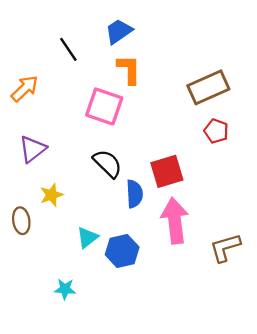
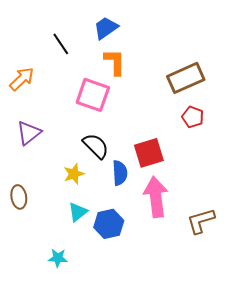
yellow star: (52, 195) -> (74, 174), moved

